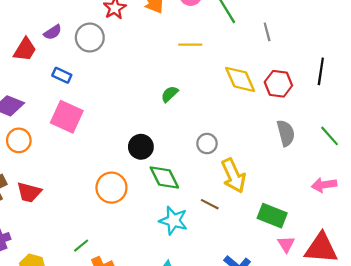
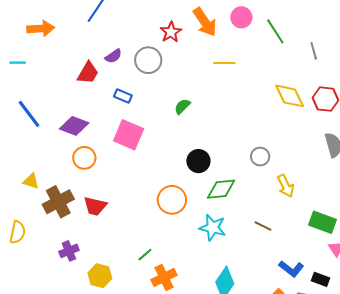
yellow line: (190, 45) -> (224, 63), moved
green semicircle: (170, 94) -> (182, 106), moved
yellow arrow: (233, 176) -> (286, 186), size x0.7
green diamond: (164, 177) -> (221, 189), turned -68
brown line: (210, 204) -> (263, 226), moved
cyan star: (173, 221) -> (213, 228), moved

